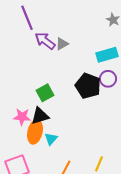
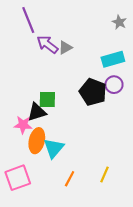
green square: (45, 93) -> (47, 99), turned 30
black triangle: (40, 116) -> (37, 112), moved
cyan triangle: (51, 139) -> (54, 148), size x1.5

